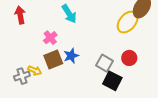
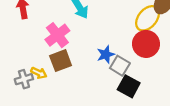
pink cross: (50, 38) -> (57, 35), size x1.5
blue star: (71, 56) -> (106, 54), moved
red circle: (129, 58) -> (146, 44), moved, size x1.5

